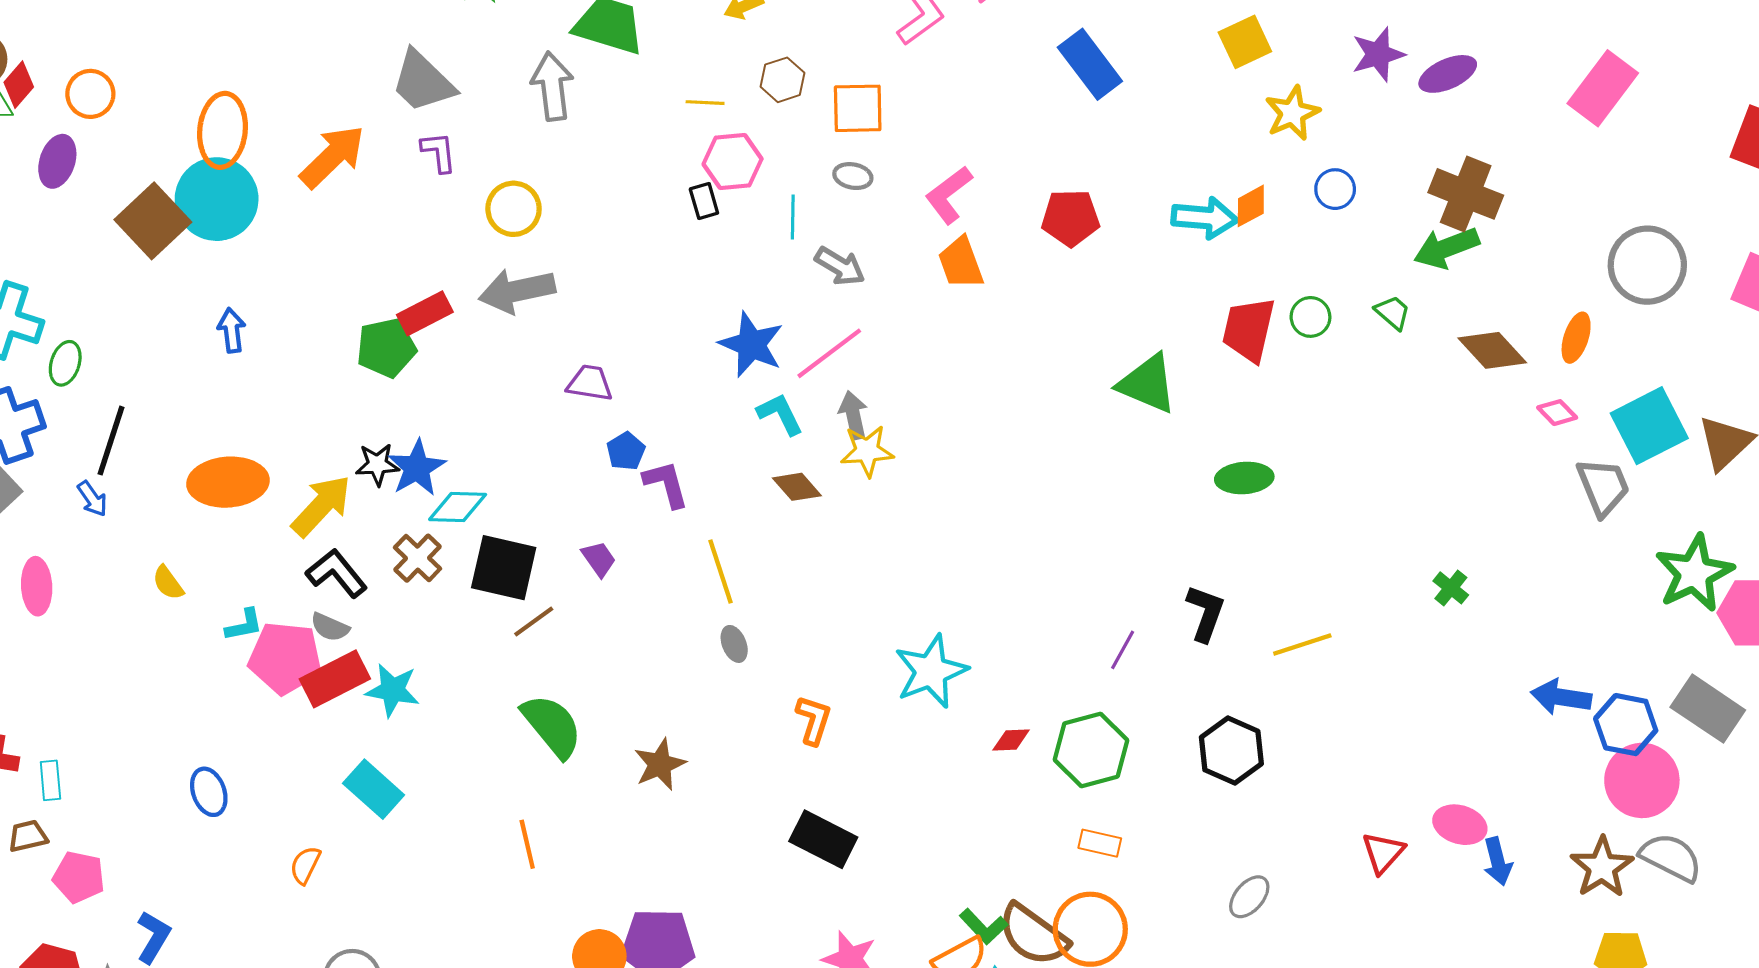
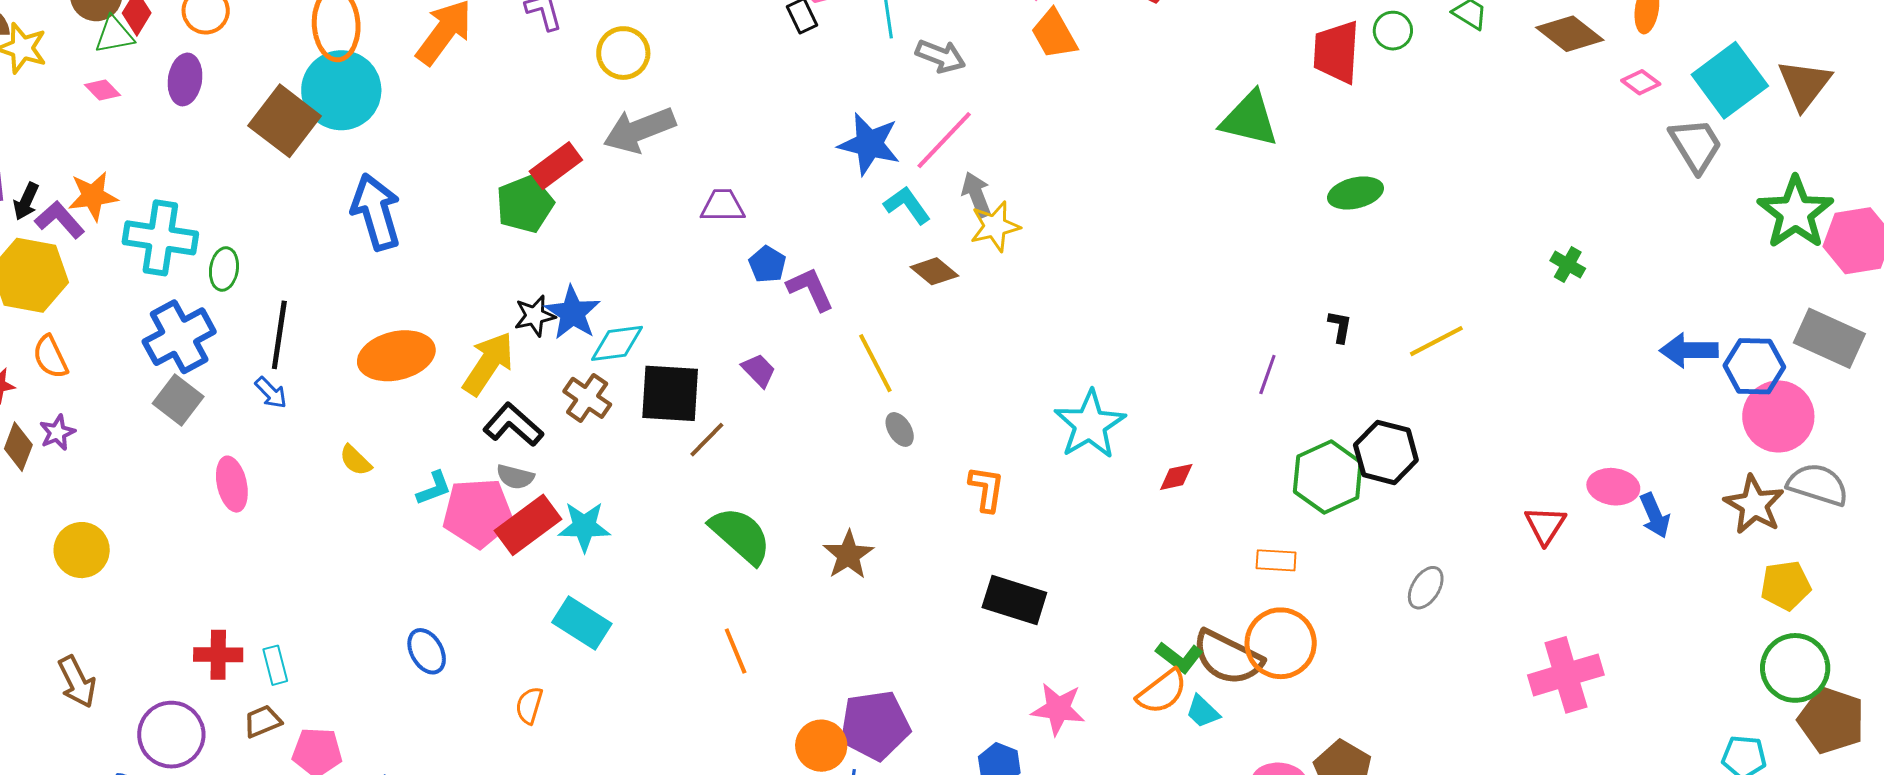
blue arrow: (232, 330) -> (376, 212), size x1.8
black L-shape: (1205, 613) -> (1340, 327), size x0.6
green hexagon: (1091, 750) -> (1328, 477), moved

